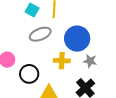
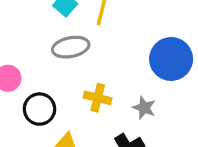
blue circle: (77, 39) -> (171, 59), moved

